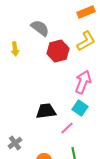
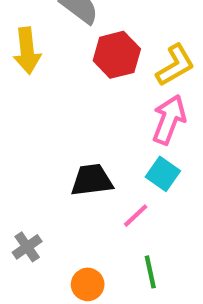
yellow L-shape: (86, 41) -> (175, 65), moved
yellow arrow: (15, 49) -> (27, 51), size x1.5

